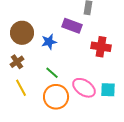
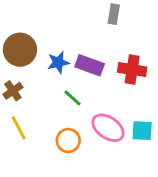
purple rectangle: (72, 26) -> (90, 65), moved
green line: (52, 73) -> (73, 98), moved
orange circle: (56, 97) -> (68, 141), size x0.7

